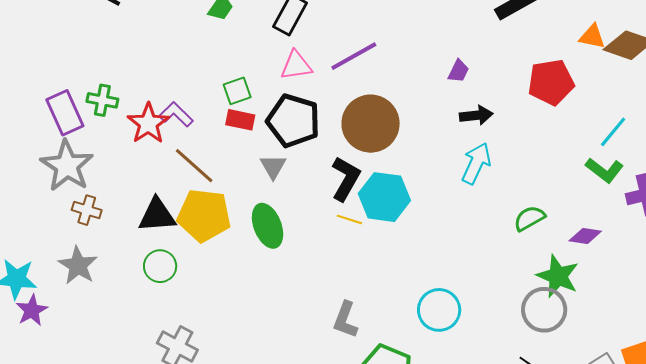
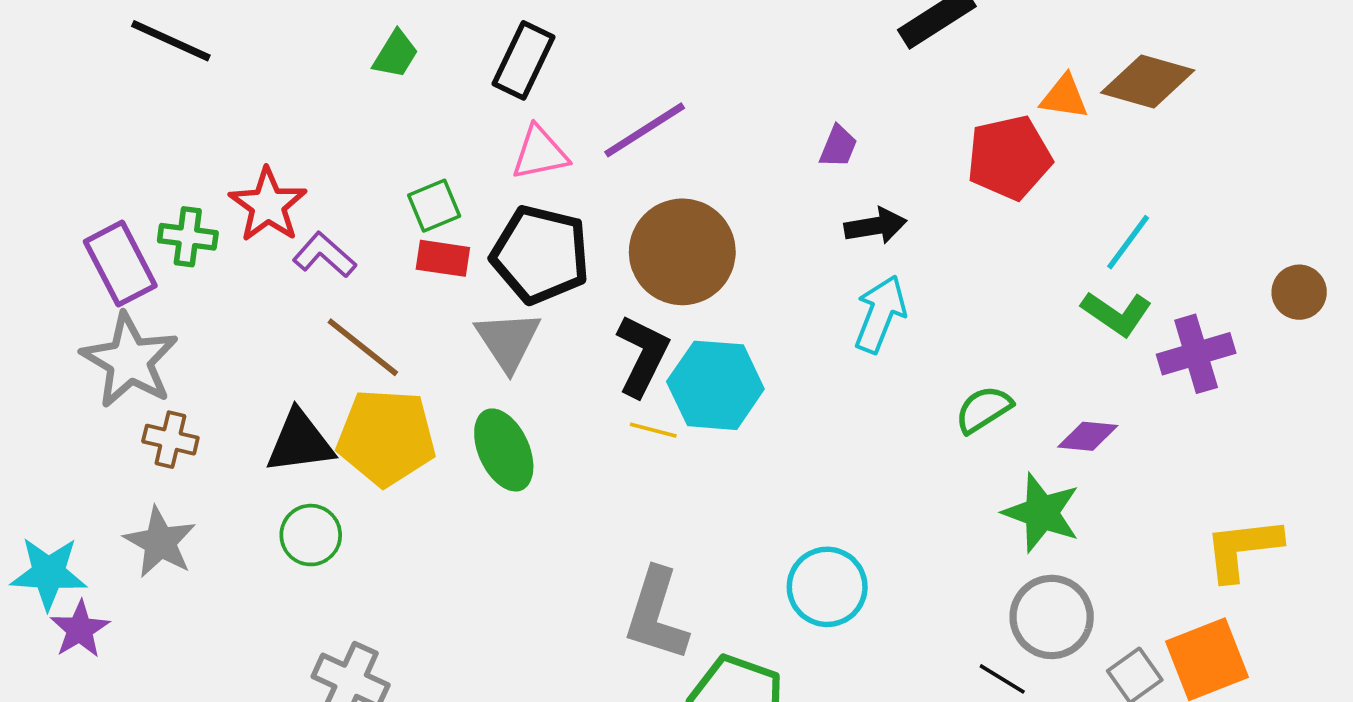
orange triangle: (592, 37) -> (1064, 97), moved
red star: (148, 123) -> (268, 205), moved
gray triangle: (273, 167) -> (508, 341), size x1.4
gray circle: (544, 310) -> (1052, 617), moved
gray L-shape: (345, 320) -> (656, 614), size x1.4

